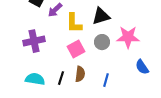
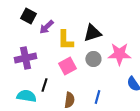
brown semicircle: (80, 74) -> (69, 100), moved
black line: (61, 78) -> (44, 85), moved

